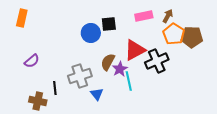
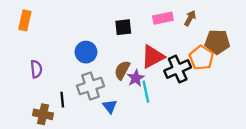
blue circle: (91, 33) -> (86, 52), moved
orange pentagon: (174, 34) -> (201, 58), moved
purple semicircle: (32, 61) -> (36, 69), turned -56

